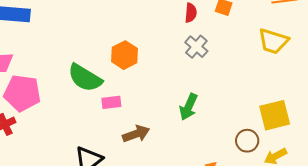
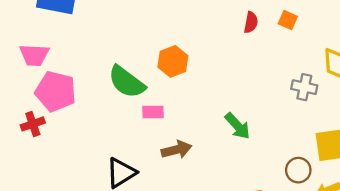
gray cross: (196, 47) -> (304, 87), moved, turned -35
green arrow: (189, 107) -> (238, 126), turned -72

